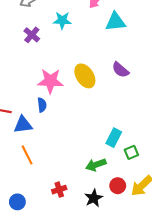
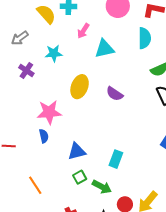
yellow ellipse: (85, 76) -> (80, 87), moved, turned 60
blue triangle: (23, 125) -> (77, 151), moved
green square: (131, 152) -> (80, 177), moved
green arrow: (96, 165) -> (102, 187), turned -126

